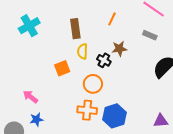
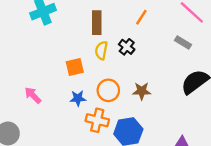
brown star: (119, 49) -> (142, 91), moved
black cross: (104, 60) -> (127, 47), moved
blue star: (36, 119) -> (78, 98), moved

